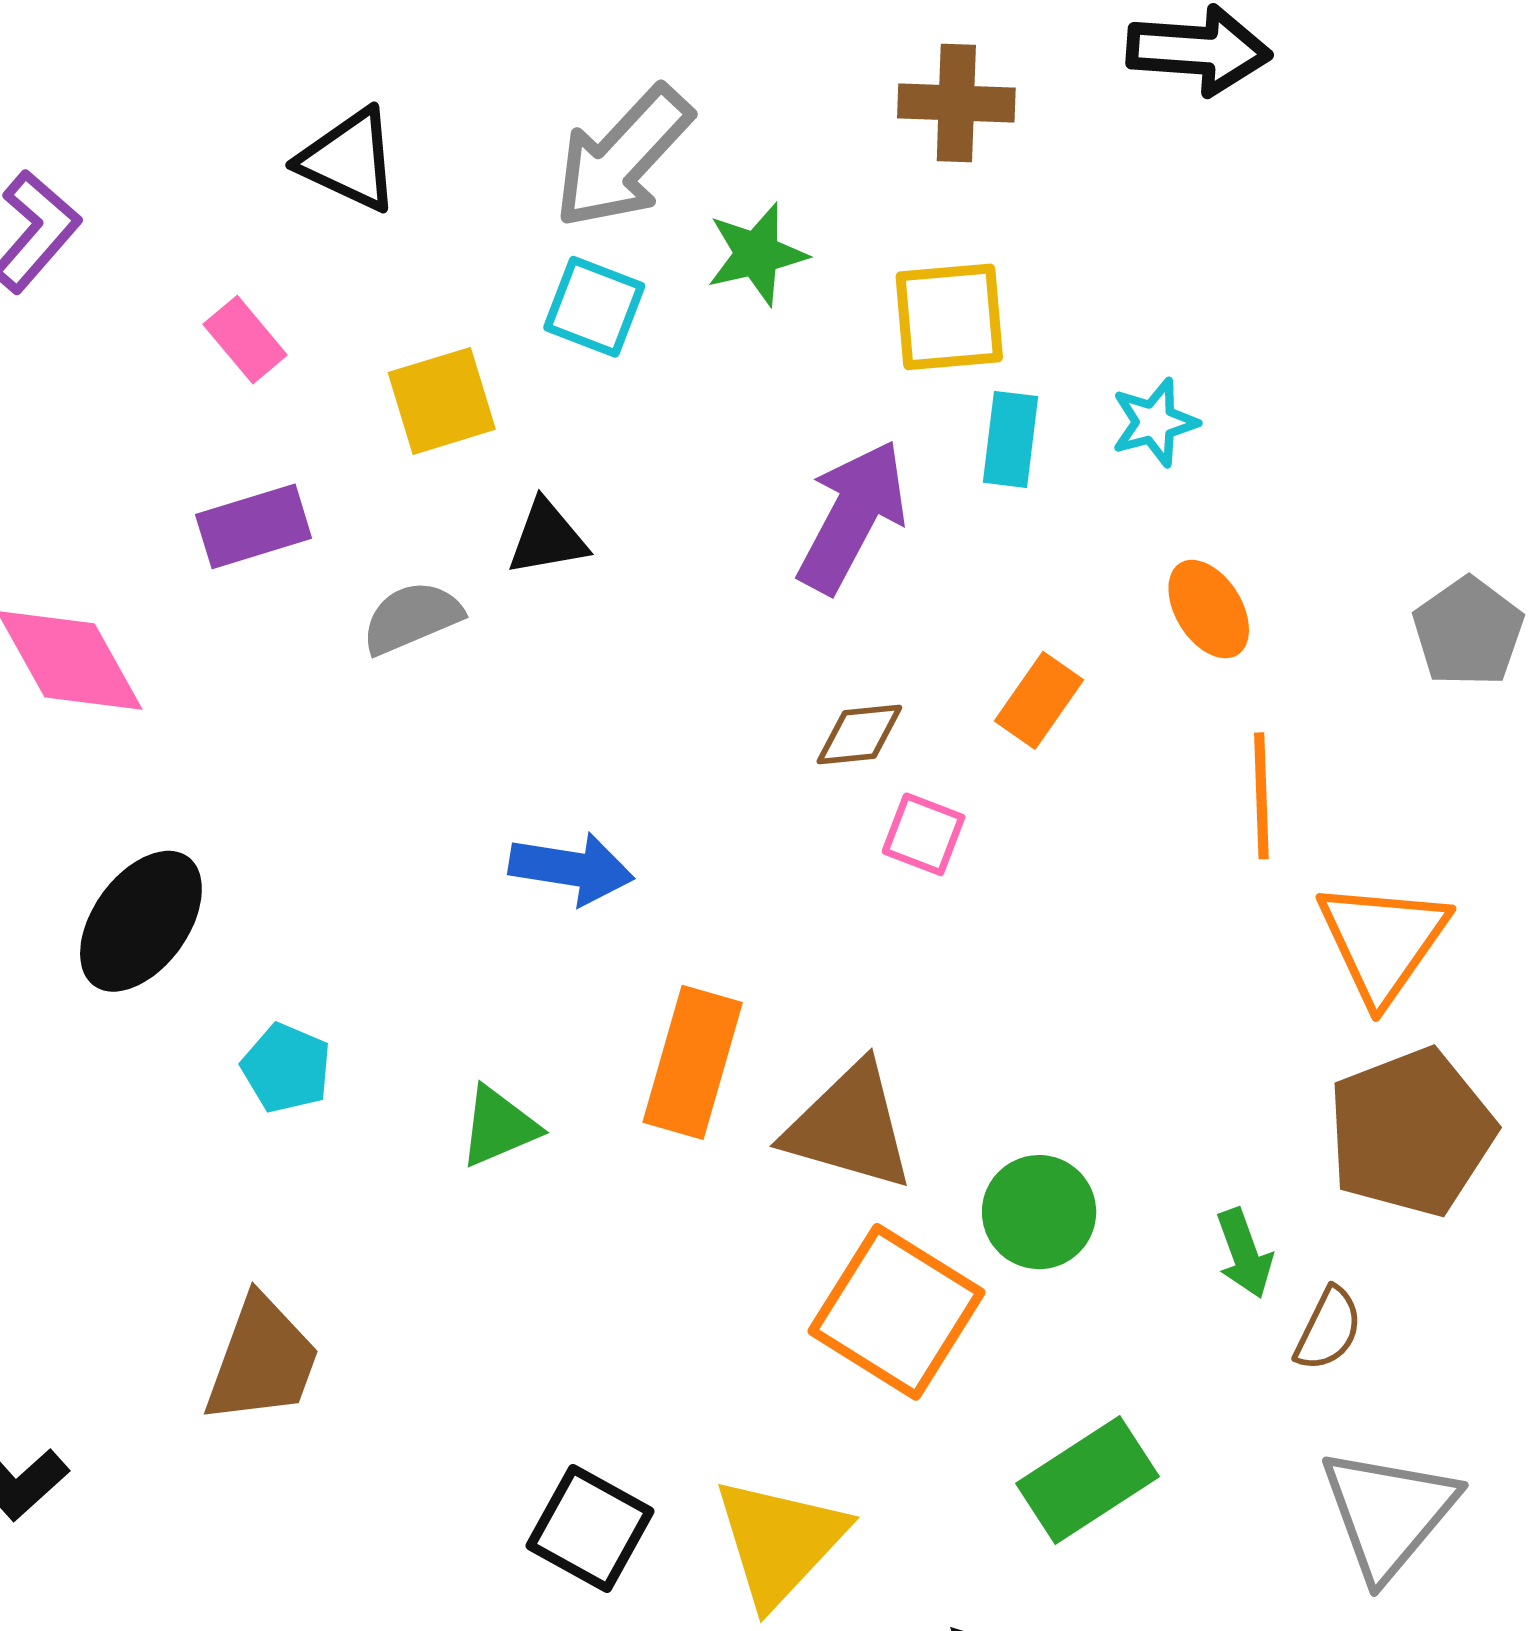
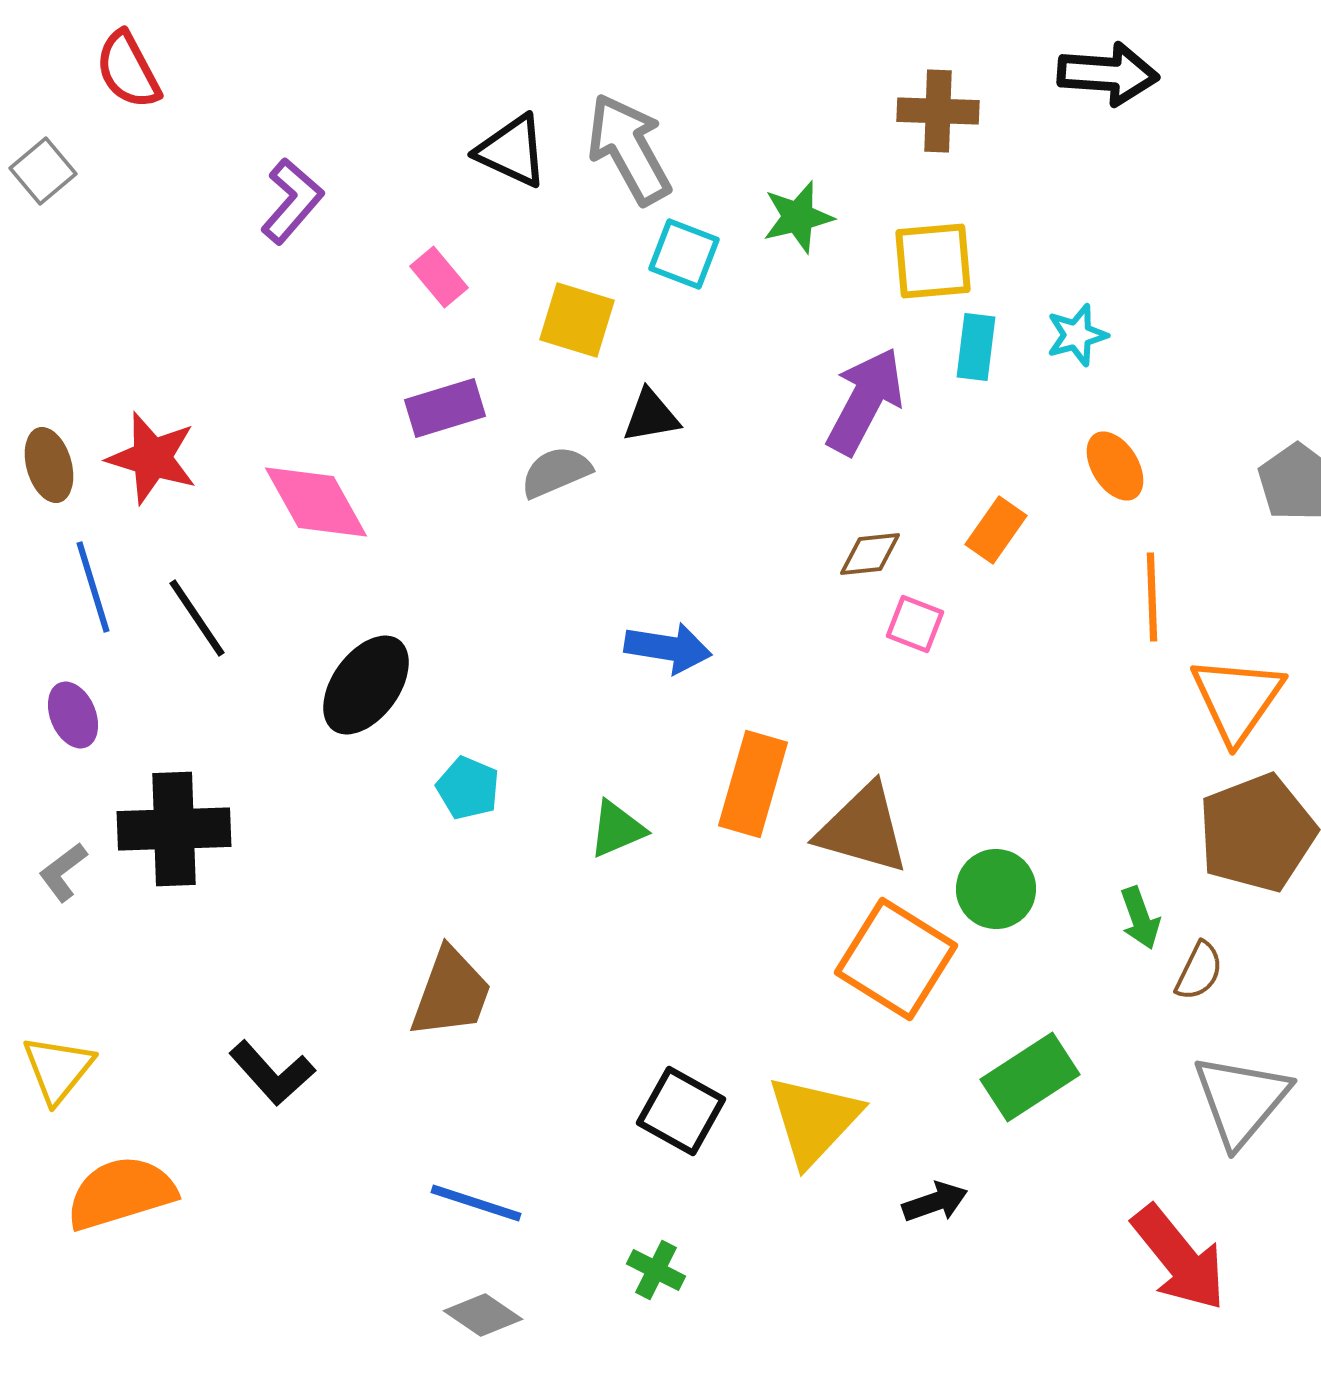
gray arrow: (623, 157) -> (629, 149), moved, turned 108
yellow square: (442, 401) -> (577, 320), turned 34

